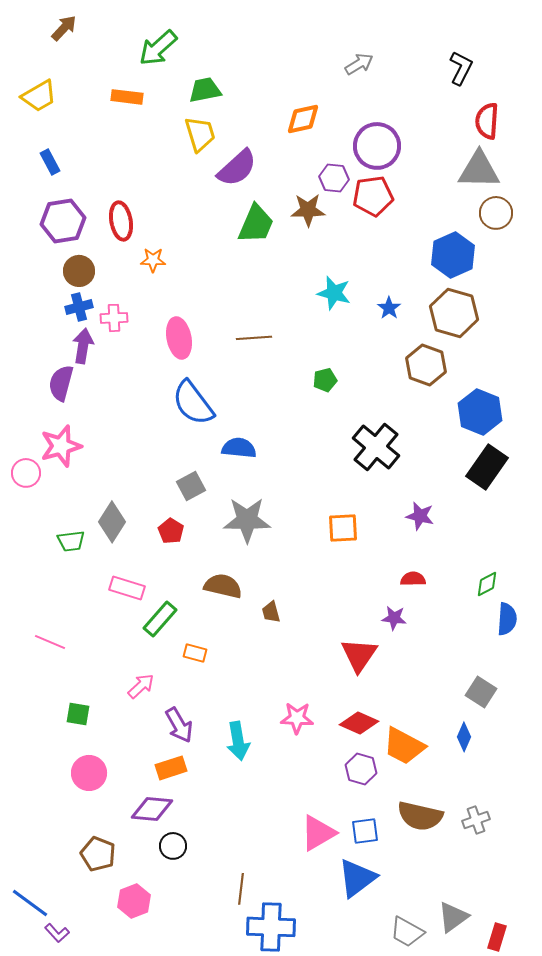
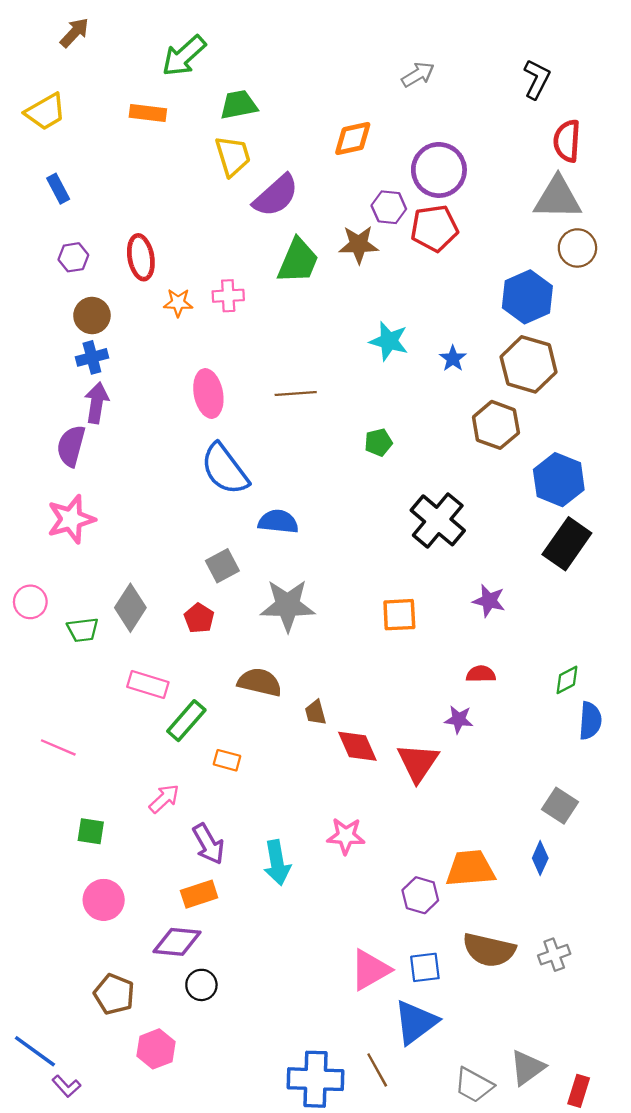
purple hexagon: (63, 221) -> (73, 257), size x0.6
pink cross: (114, 318) -> (228, 296), moved
pink circle: (26, 473) -> (30, 602), moved
red diamond: (359, 723) -> (357, 746), moved, turned 42
orange trapezoid: (404, 746) -> (470, 868), turned 147
brown line: (241, 889) -> (377, 1070), moved, turned -36

